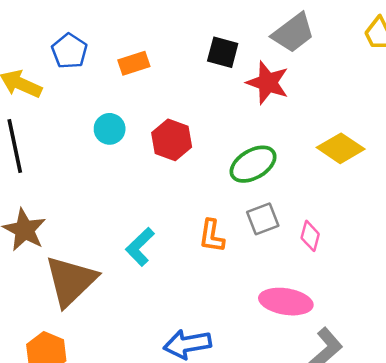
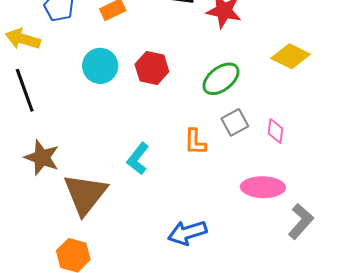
cyan circle: (110, 129) -> (100, 66), size x1.4

